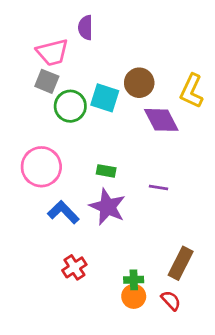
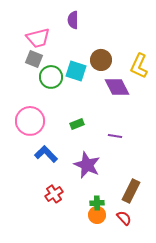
purple semicircle: (85, 28) -> (73, 20), moved
green rectangle: (106, 171) -> (77, 124), turned -32
purple star: (108, 207) -> (87, 165), moved

